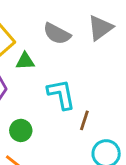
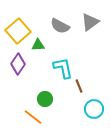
brown line: (84, 120) -> (79, 86), turned -40
green circle: (21, 130) -> (45, 99), moved

